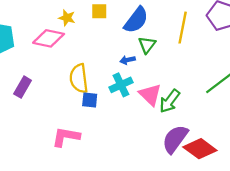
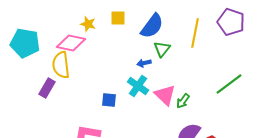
yellow semicircle: (79, 78) -> (61, 65), moved
cyan cross: (121, 85) -> (138, 86), turned -30
green arrow: (170, 101) -> (183, 101), size x0.7

